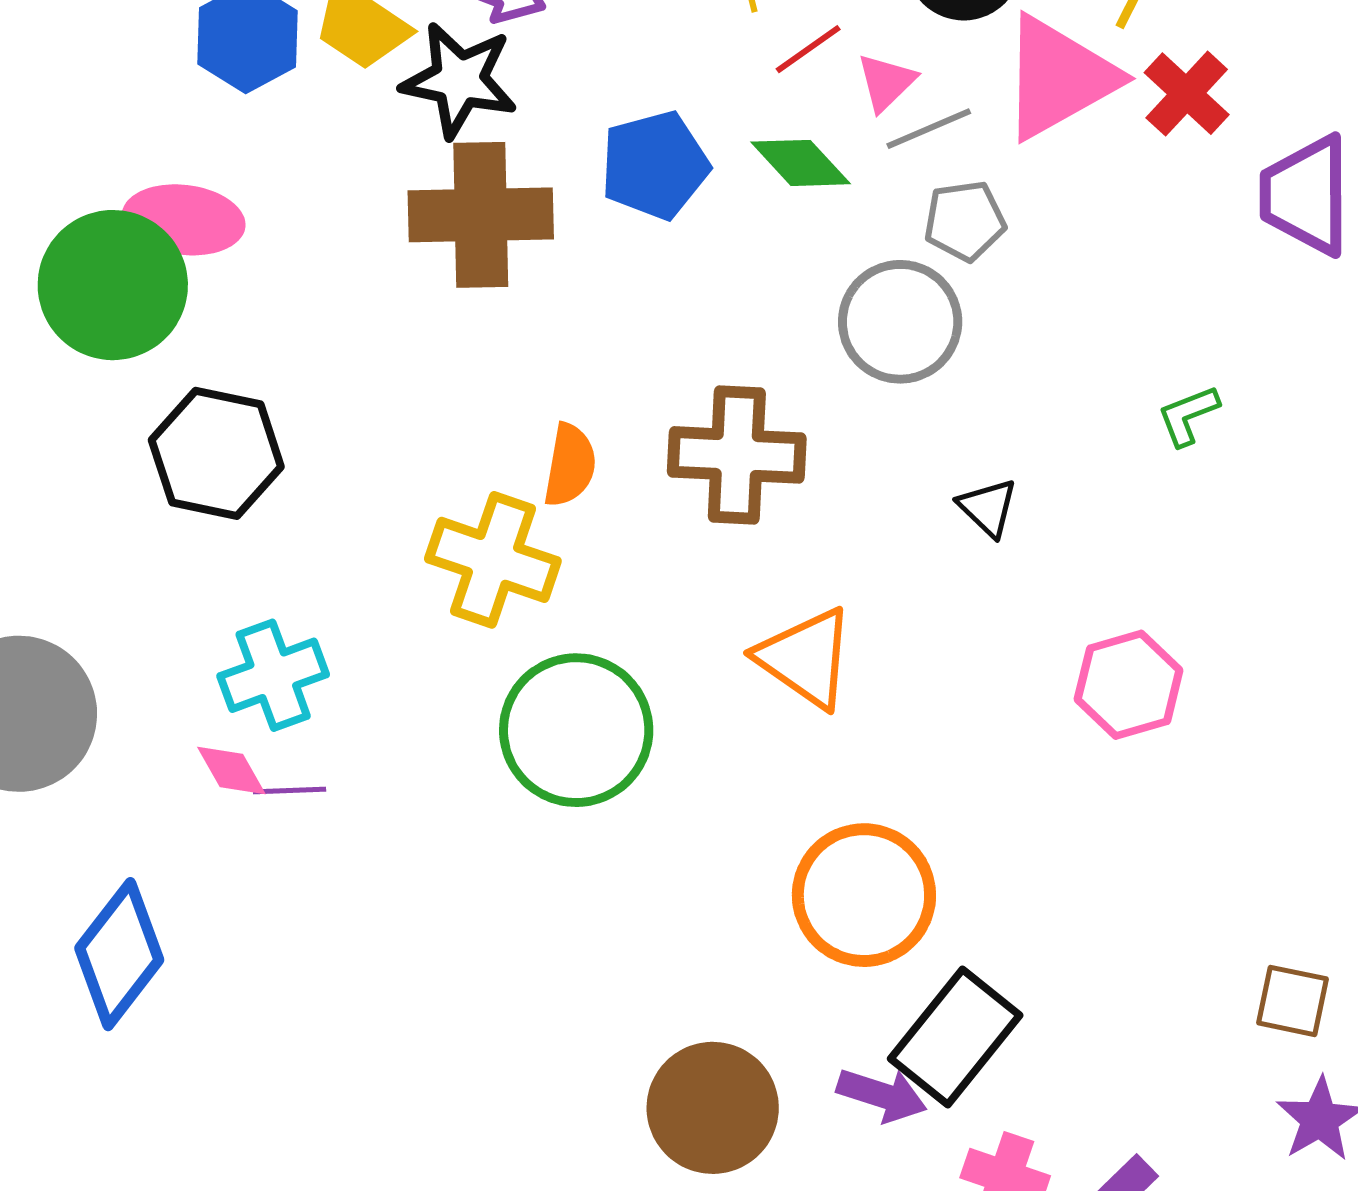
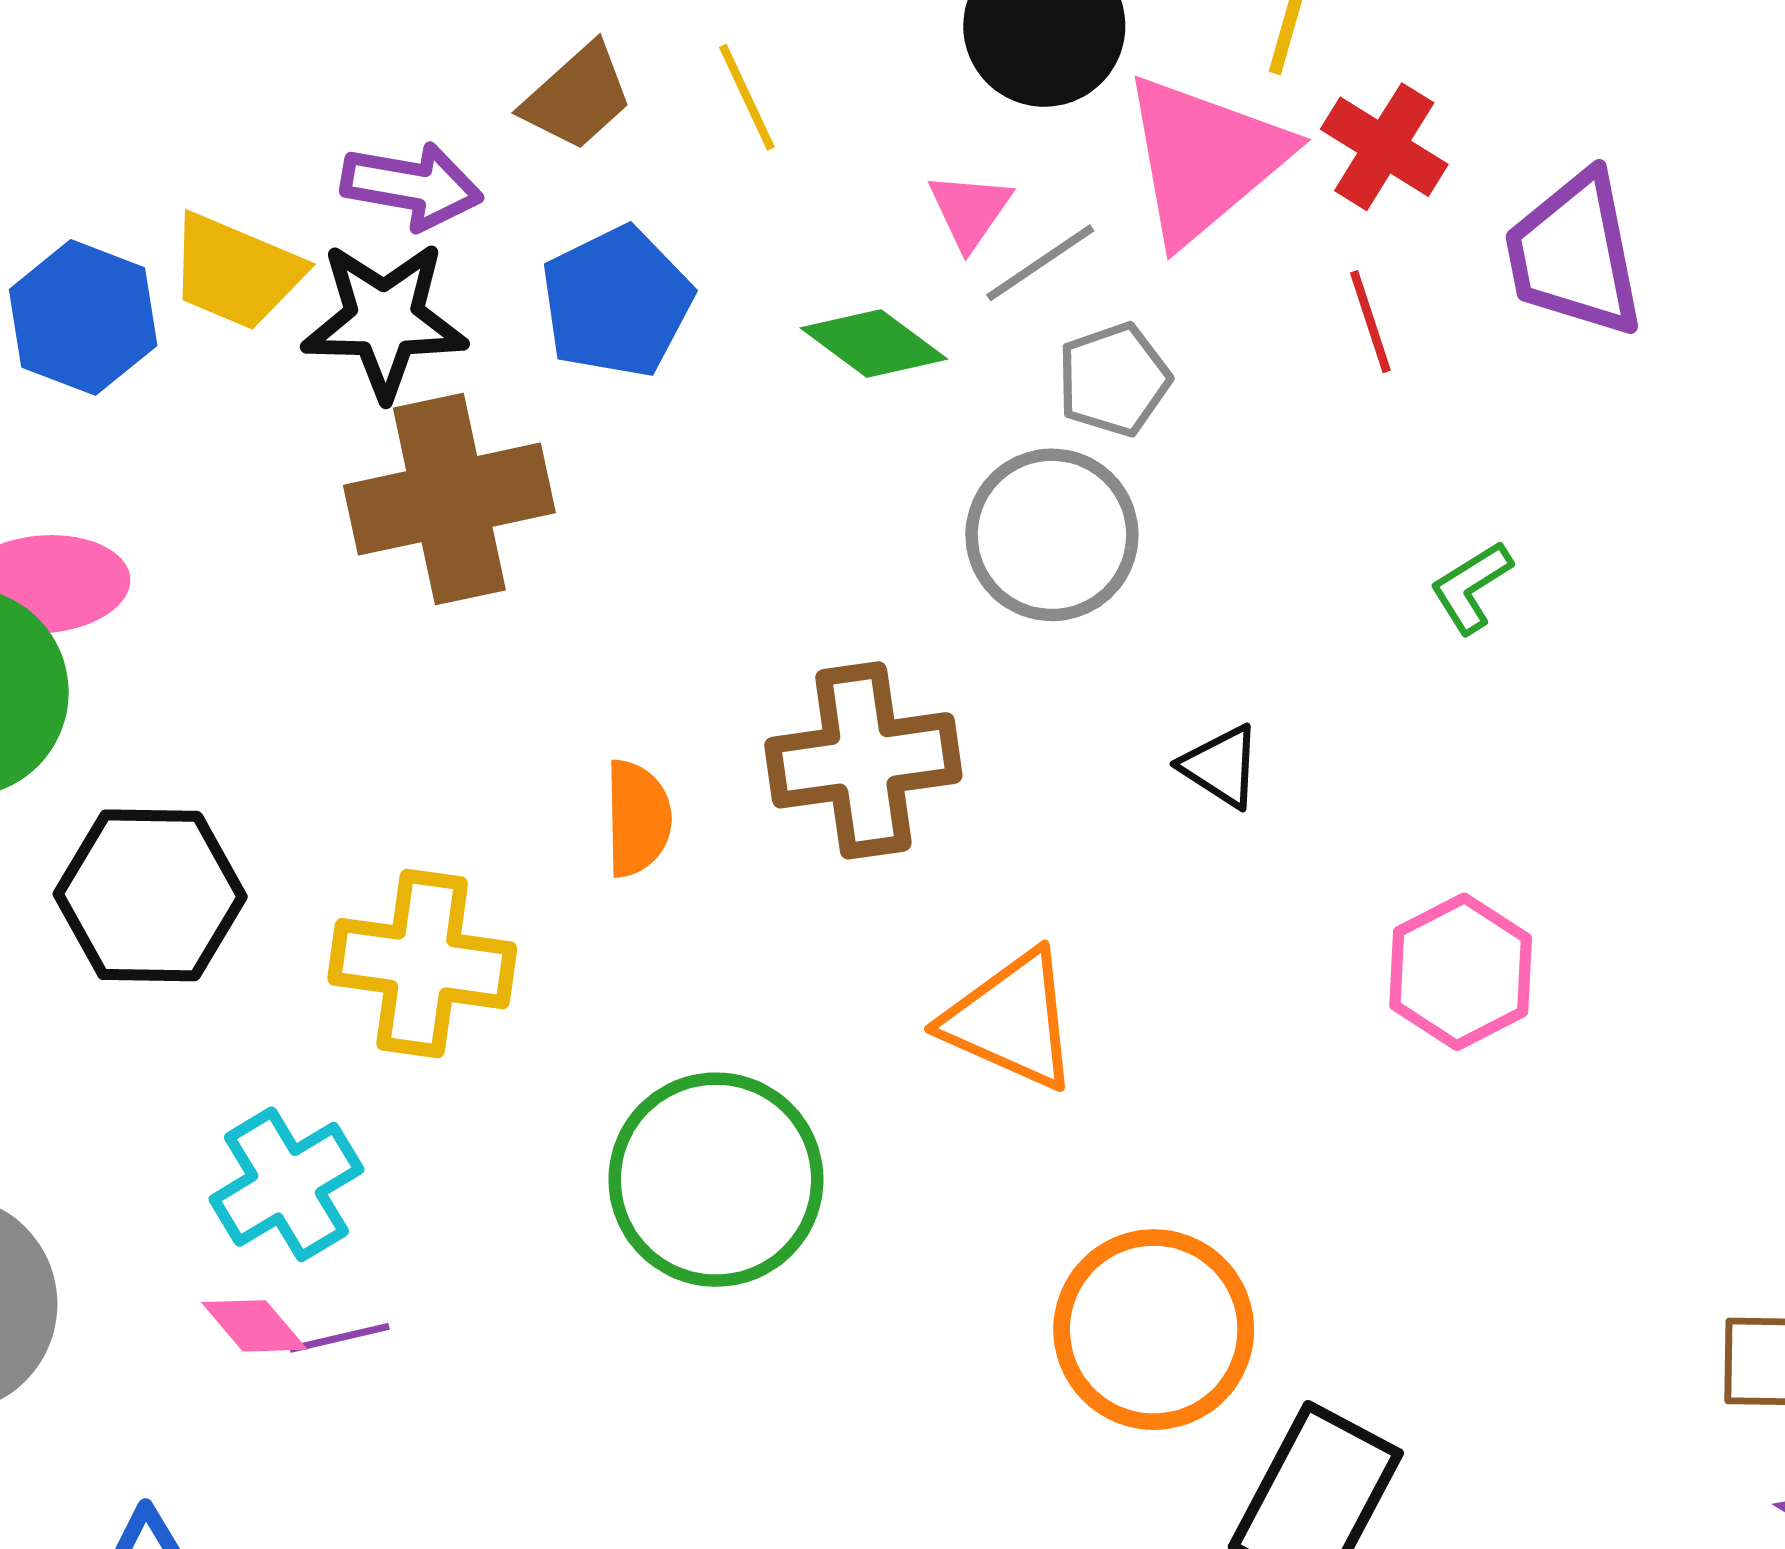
red line: (808, 49) -> (1370, 322), moved, turned -62
blue pentagon: (655, 165) -> (617, 302), moved
yellow cross: (493, 560) -> (422, 964), moved

